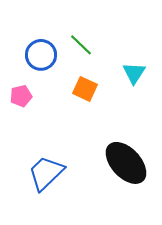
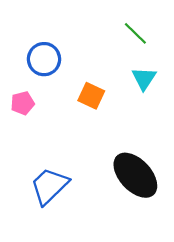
green line: (81, 45) -> (135, 33), moved

